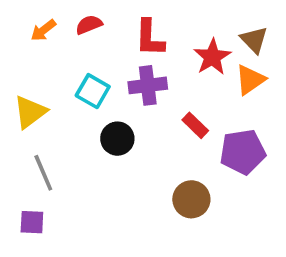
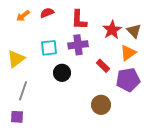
brown triangle: (254, 40) -> (134, 31), moved
orange triangle: (250, 80) -> (128, 53), moved
cyan square: (93, 91) -> (49, 48), turned -36
gray line: (43, 173) -> (23, 91), turned 42

